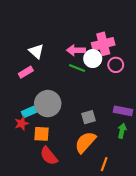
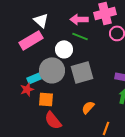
white circle: (93, 59) -> (64, 49), moved
pink rectangle: (26, 72) -> (31, 40), size x1.6
gray square: (89, 117) -> (82, 72), moved, size x1.6
orange semicircle: (85, 142) -> (88, 107), size x0.6

